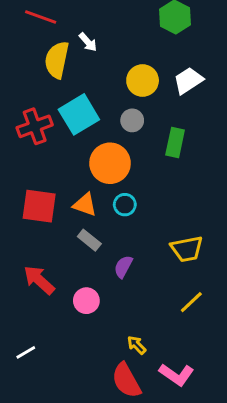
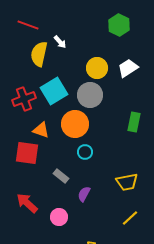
gray circle: (132, 120) -> (90, 95), size x1.6
green rectangle: (175, 143) -> (134, 122), moved
orange triangle: (85, 205) -> (41, 130), moved

